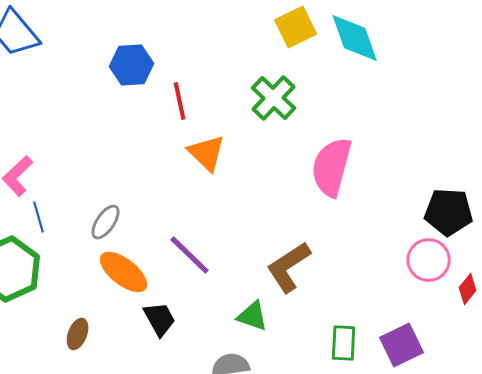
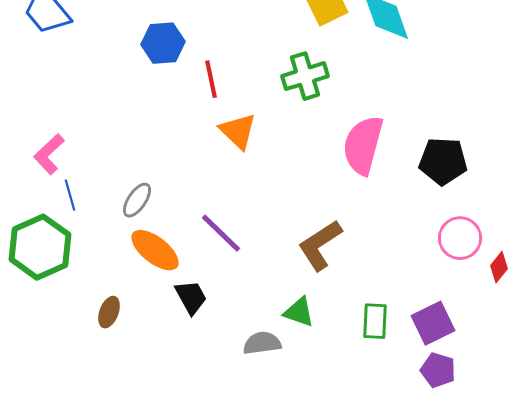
green cross: (274, 98) -> (305, 76), turned 30
black pentagon: (449, 212) -> (443, 161), moved
green triangle: (253, 316) -> (299, 312), moved

